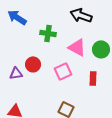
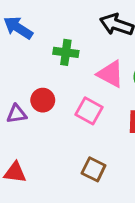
pink square: (63, 71) -> (89, 111), turned -36

